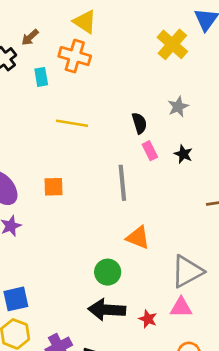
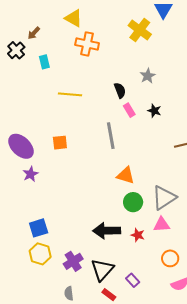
orange cross: (75, 56) -> (87, 44), moved
green circle: (108, 272) -> (133, 202), moved

